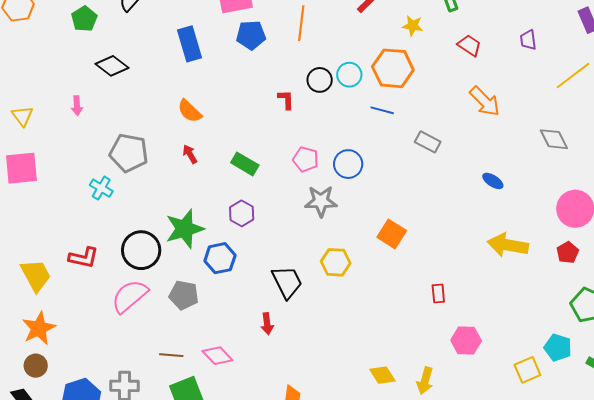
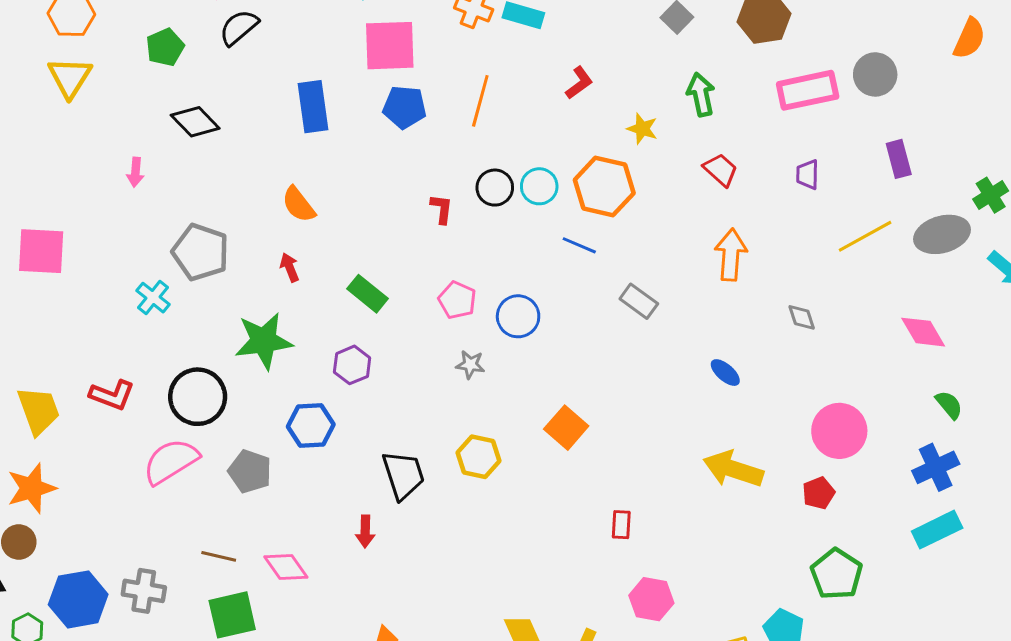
orange arrow: (485, 101) -> (731, 255), turned -140
yellow triangle: (22, 116) -> (70, 77), moved, size x1.4
gray diamond: (554, 139) -> (802, 317), moved, size x0.7
gray star: (321, 201) -> (470, 365), size x0.6
green star: (185, 229) -> (264, 341), moved

